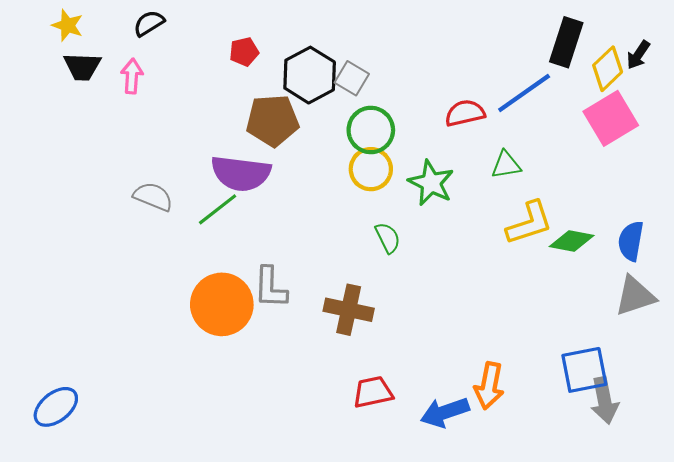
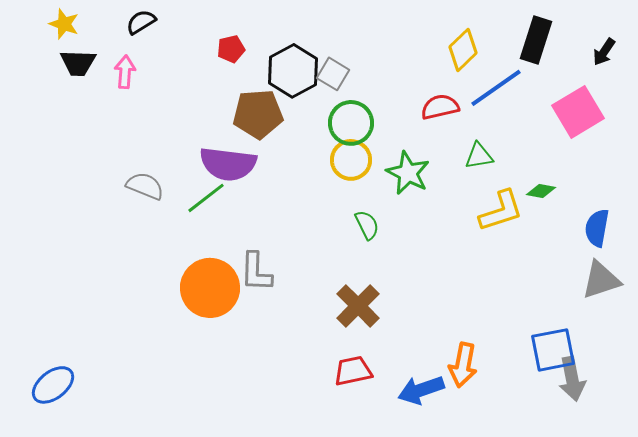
yellow diamond: (608, 69) -> (463, 50), moved
green diamond: (572, 241) -> (541, 191), moved, size x0.7
brown cross: (349, 310) -> (358, 306), moved, turned 33

